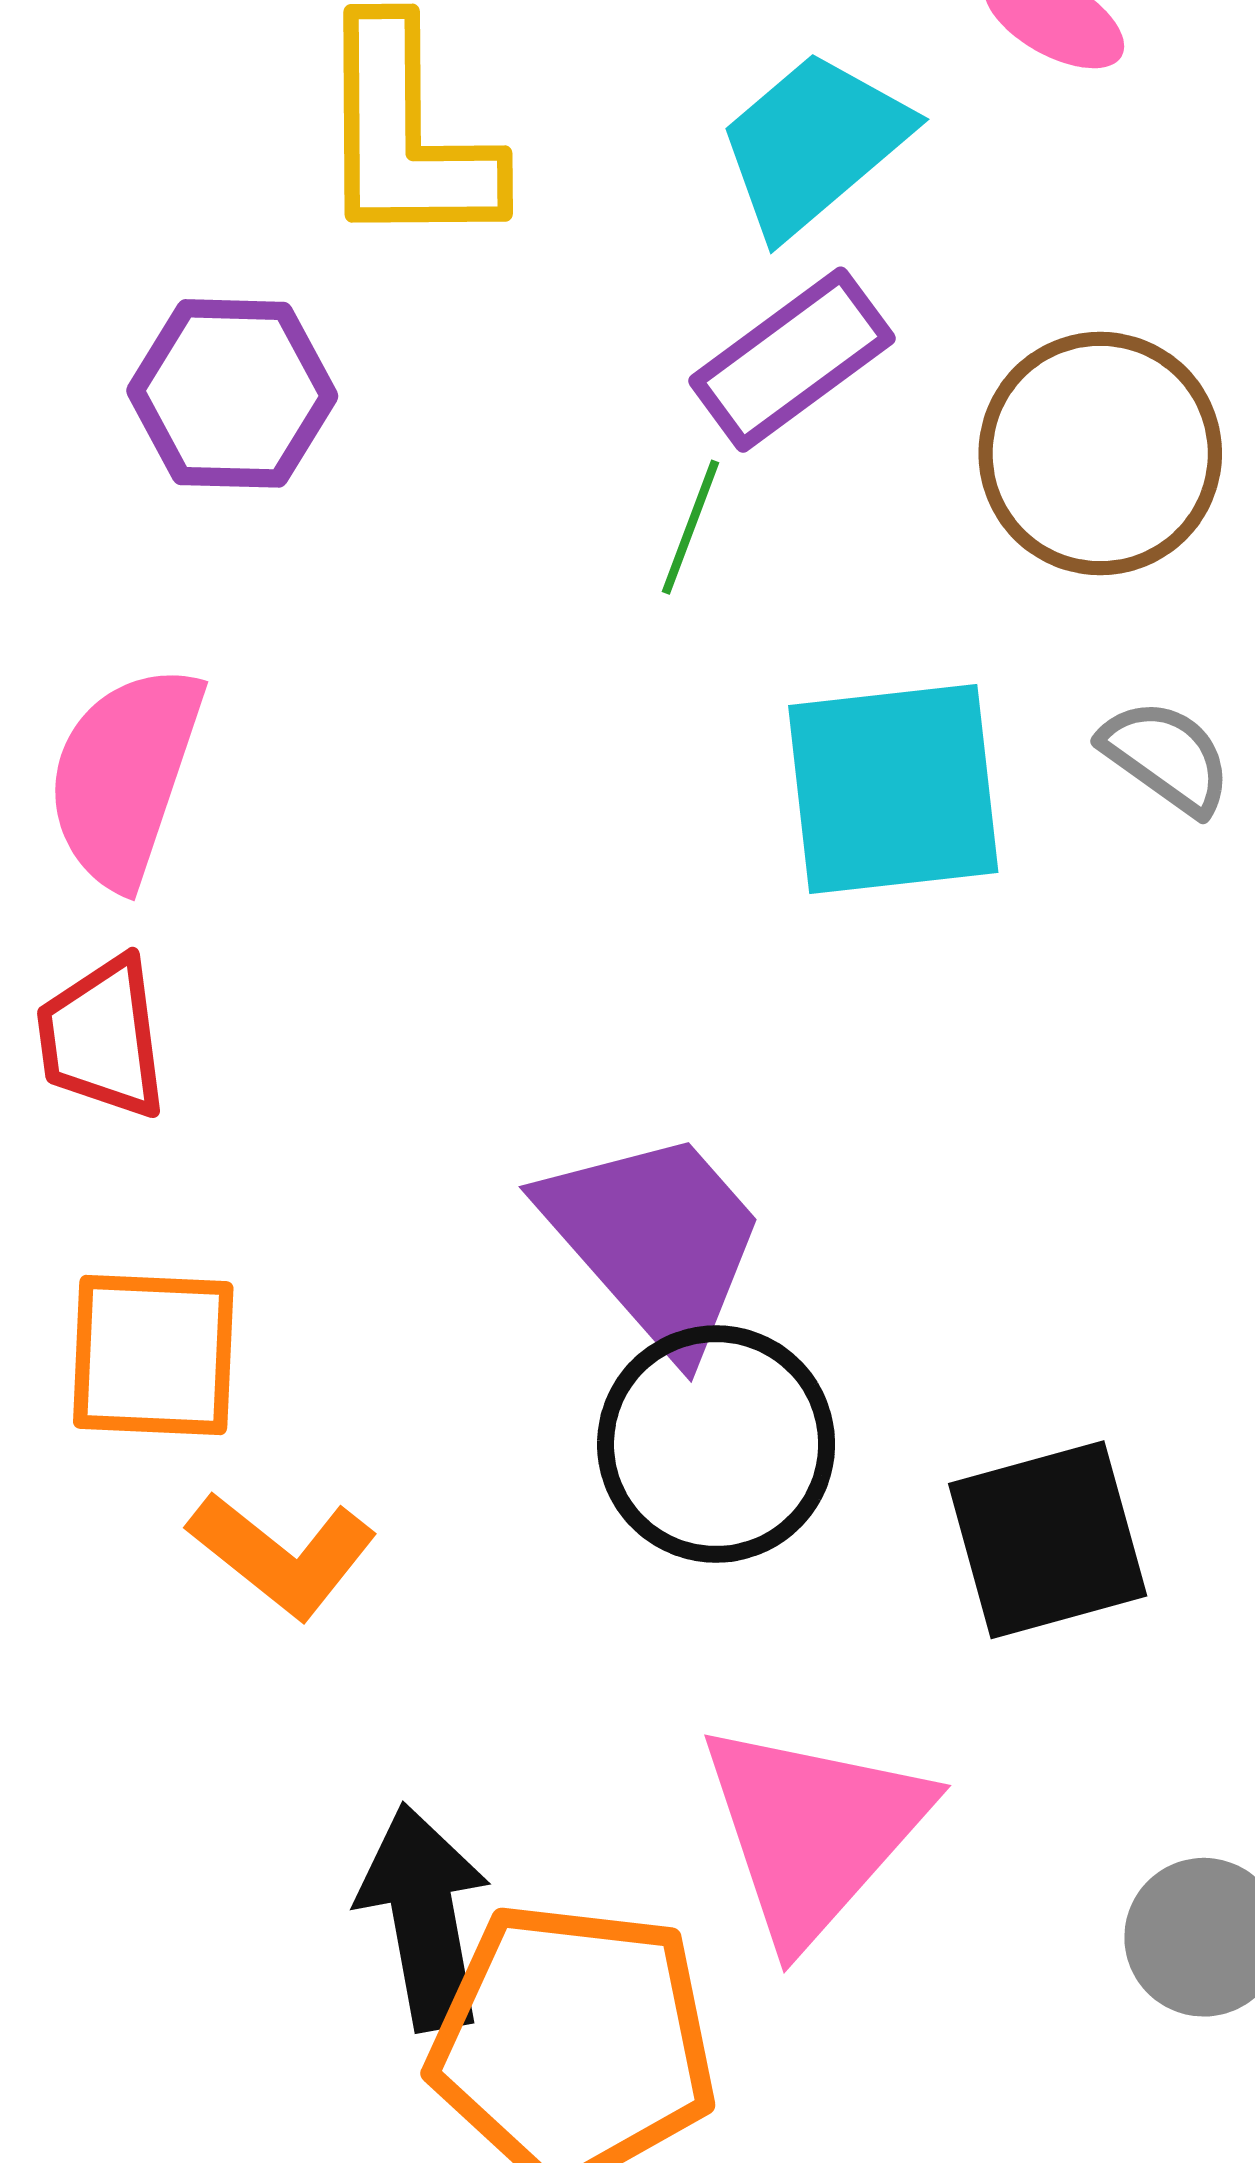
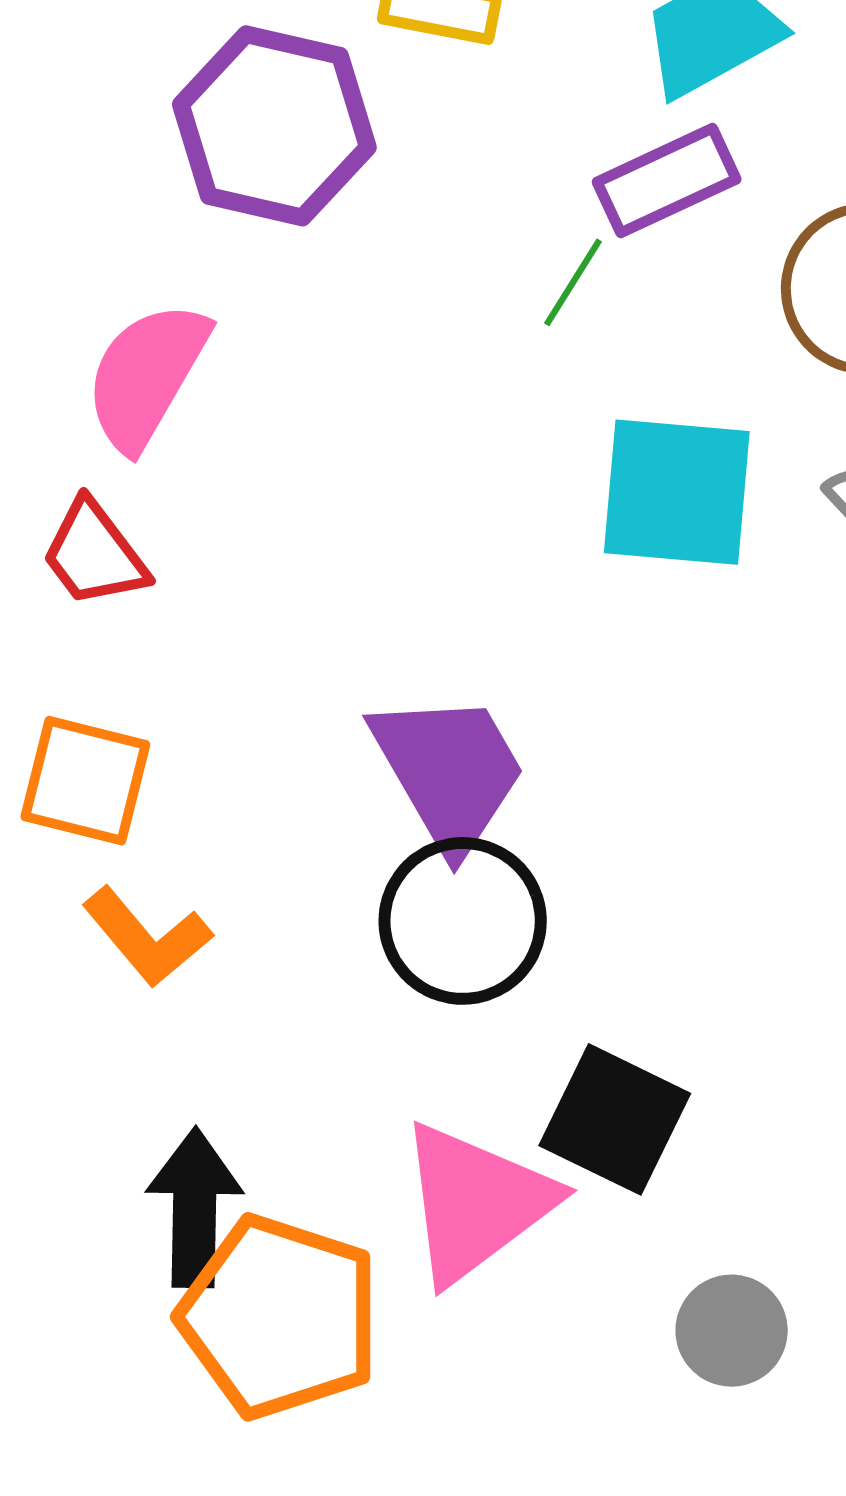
purple hexagon: (232, 393) -> (274, 126), size x1.4
red trapezoid: (102, 1038) -> (94, 554), turned -41
black square: (1048, 1540) -> (615, 1119), moved, turned 30

